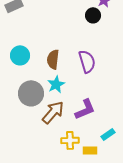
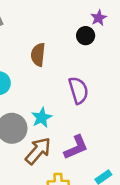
brown semicircle: (53, 59) -> (38, 55), moved

